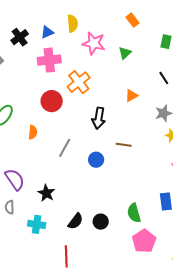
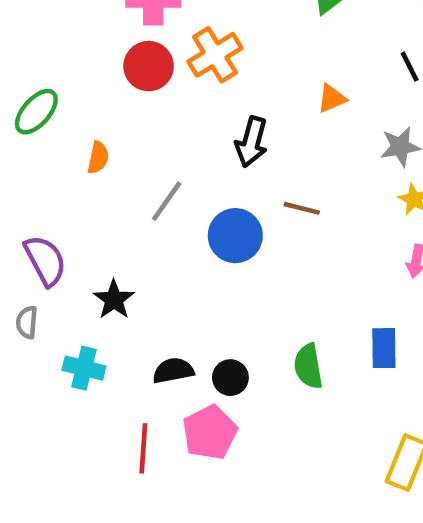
red circle: (52, 101) -> (149, 66), moved
blue circle: (96, 160) -> (235, 236), size x1.5
black semicircle: (75, 221) -> (173, 371), turned -144
pink pentagon: (144, 241) -> (210, 432), moved

